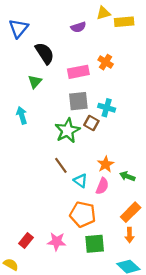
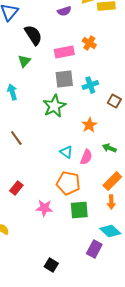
cyan cross: (107, 108) -> (90, 85), turned -35
brown square: (91, 123) -> (114, 101), moved
orange star: (106, 164) -> (89, 125), moved
brown line: (61, 165) -> (16, 138), moved
red rectangle: (26, 240) -> (16, 188), moved

